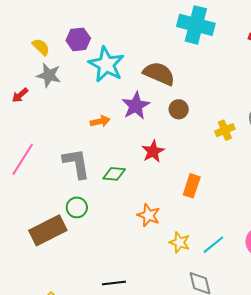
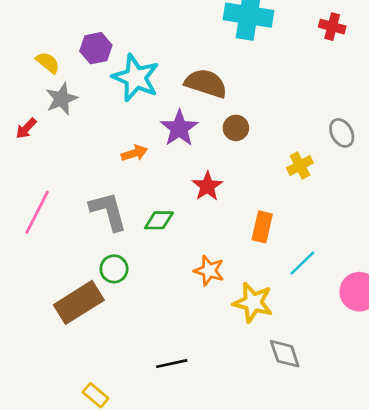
gray star: (49, 75) -> (62, 99), turned -30
yellow cross: (225, 130) -> (300, 165), moved
yellow star: (180, 242) -> (253, 303), size x1.4
cyan line: (213, 245) -> (302, 263), moved

